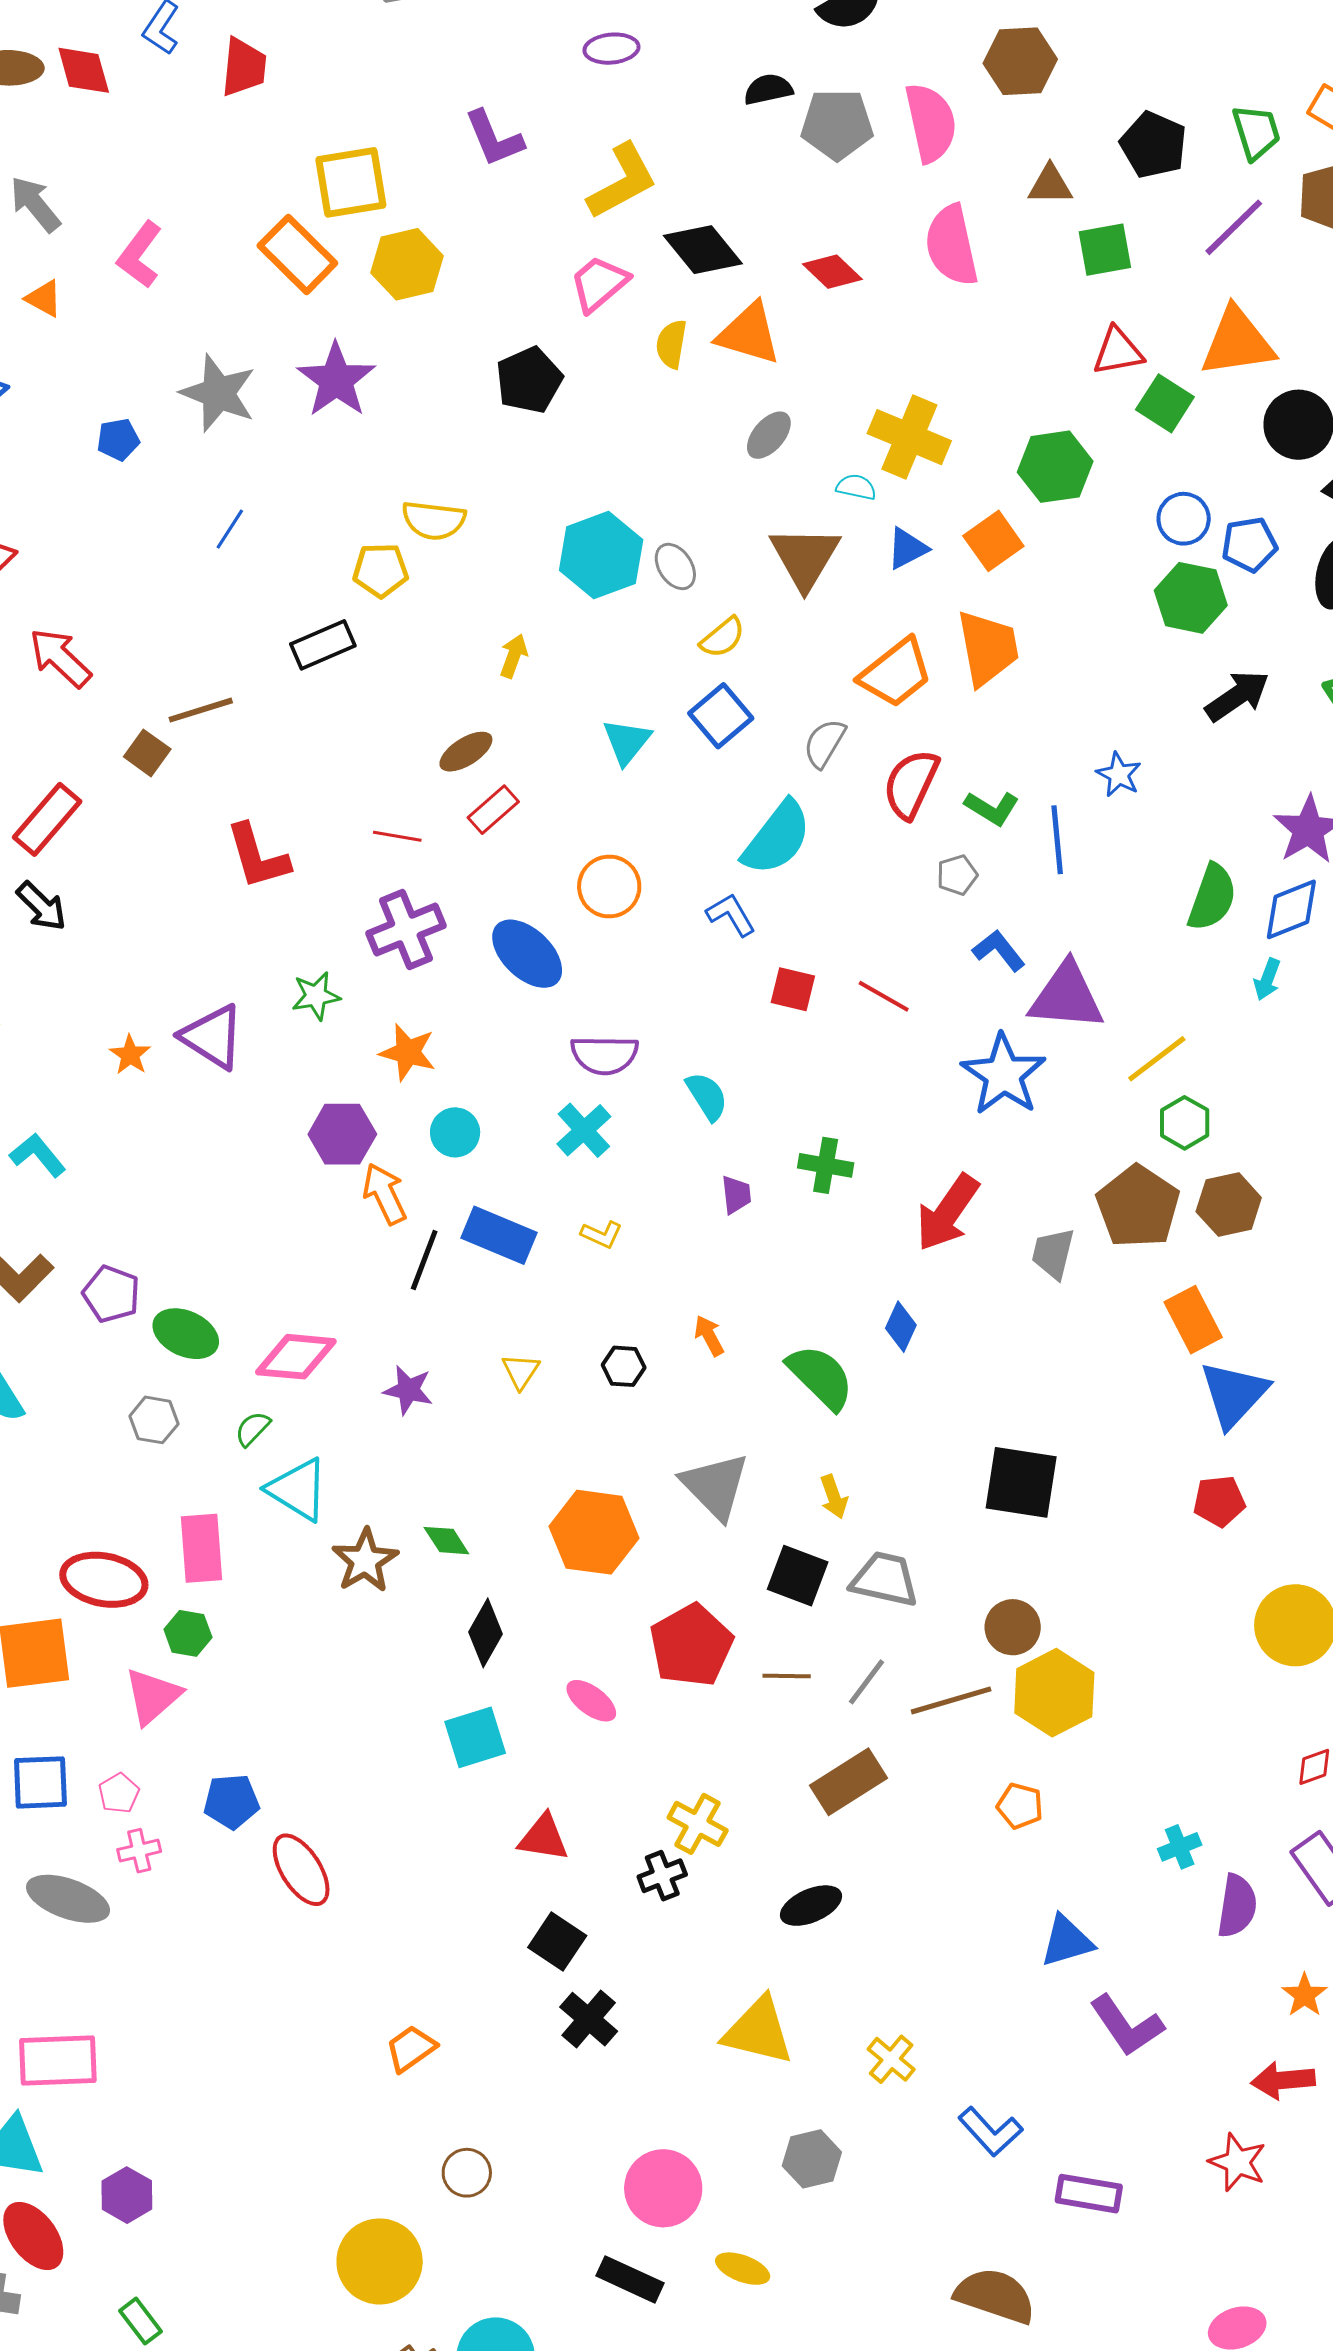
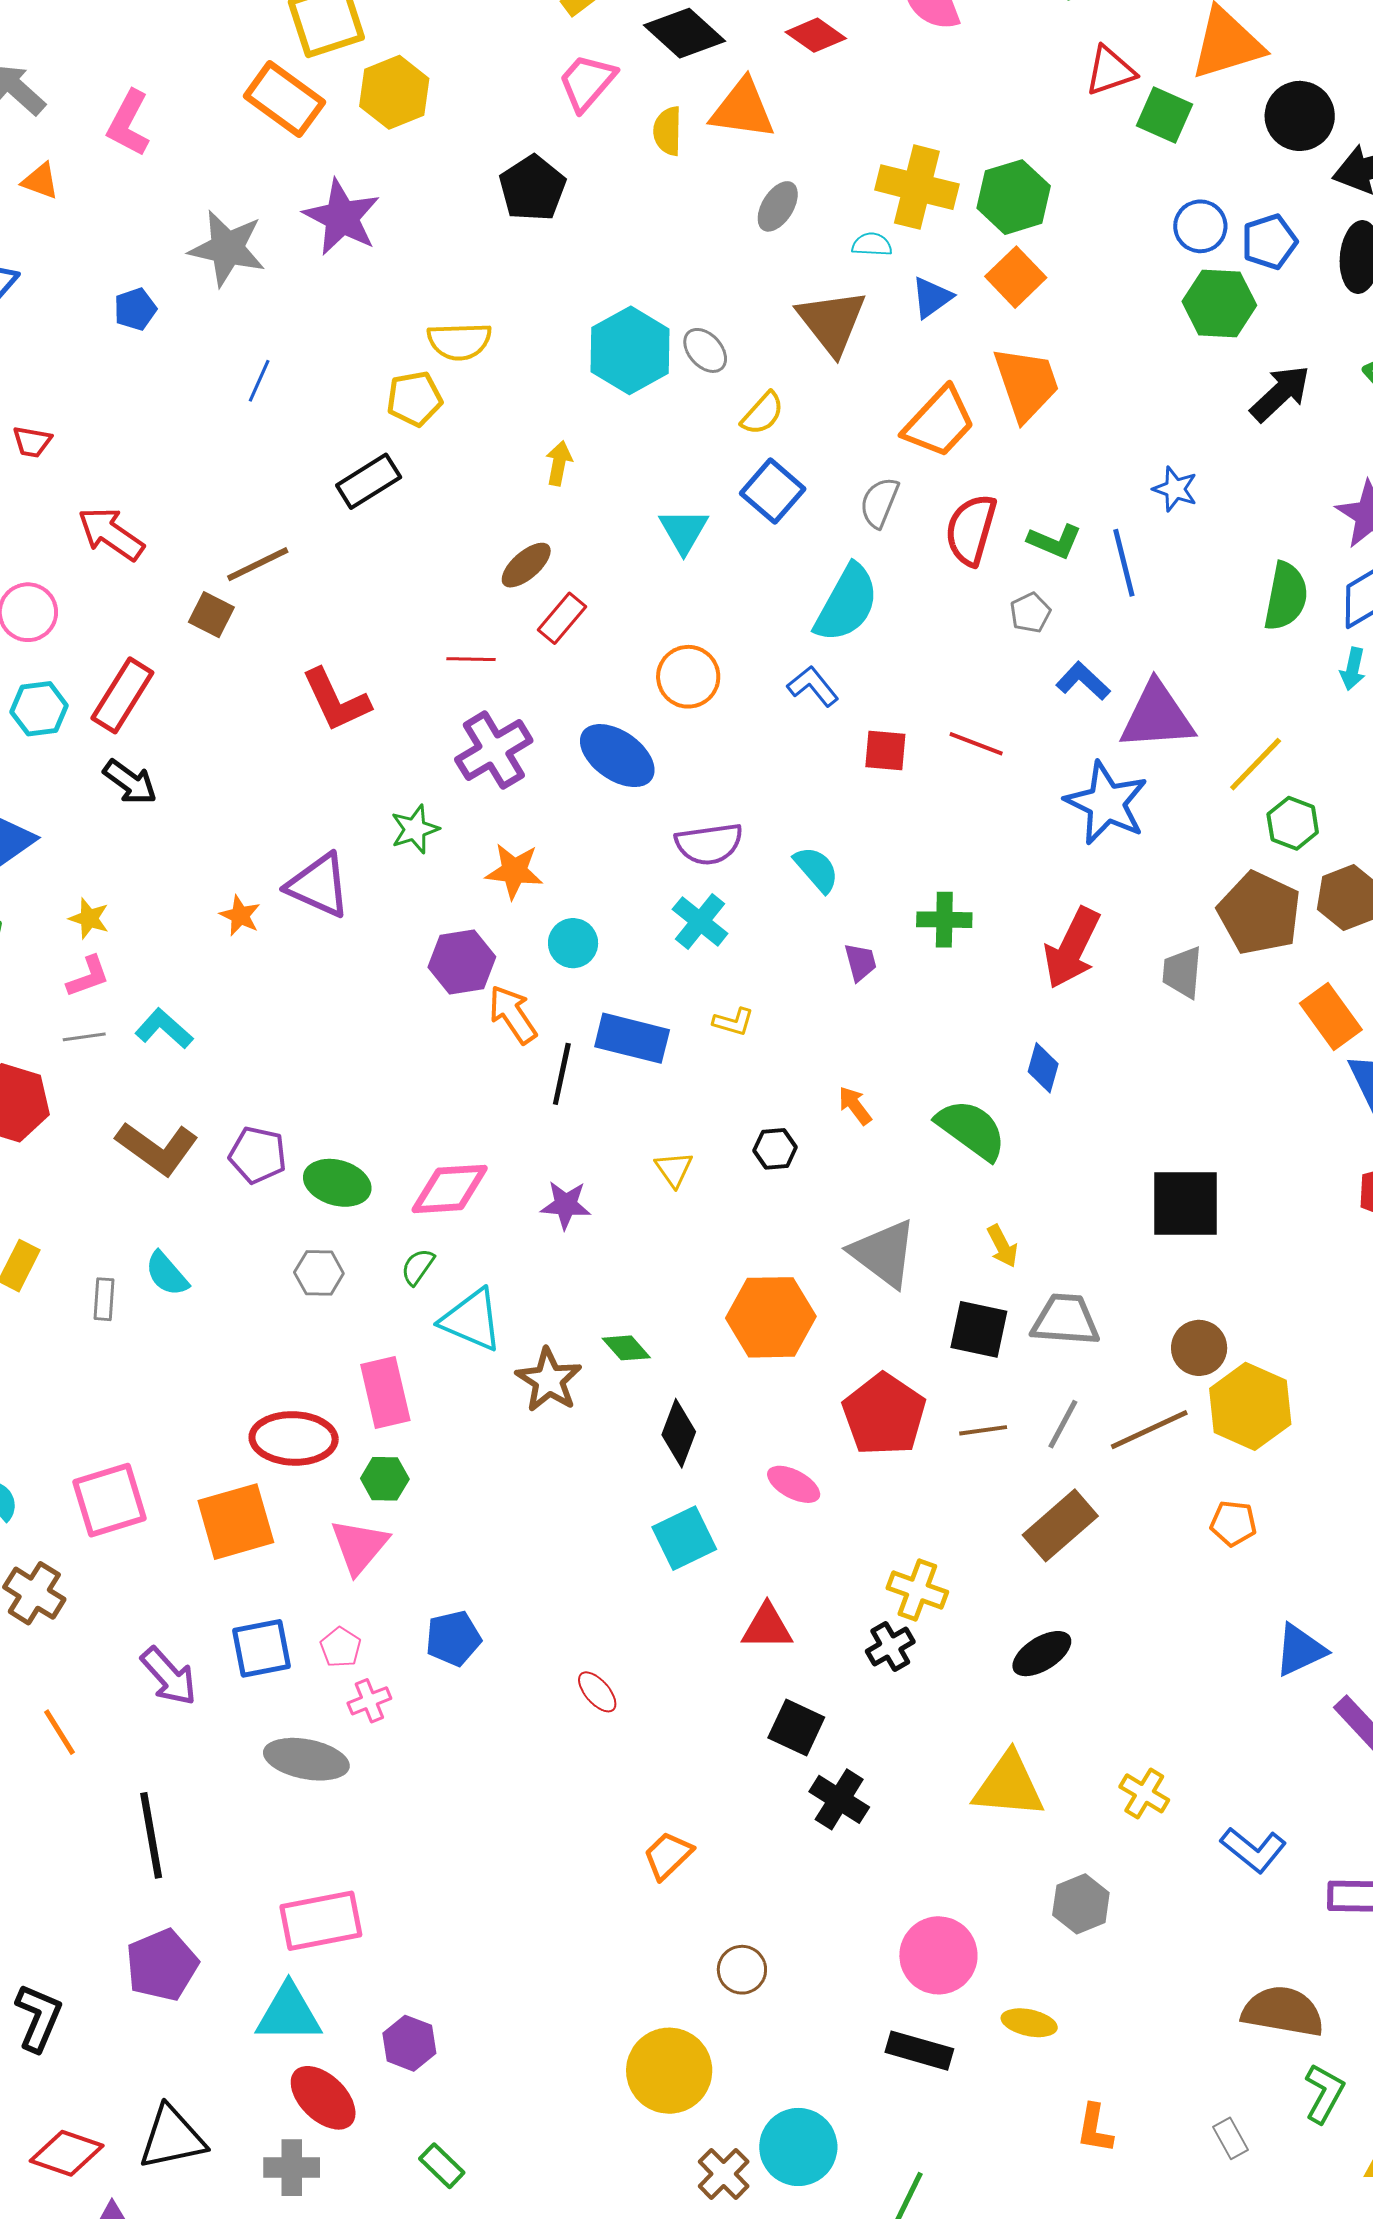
green hexagon: (1055, 467) -> (1014, 197), moved
red ellipse: (301, 1870) -> (597, 1692), moved, size x0.6

